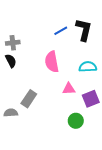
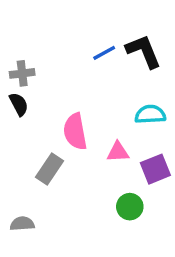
black L-shape: (84, 30) -> (143, 51), turned -35
pink semicircle: (52, 62) -> (75, 131), moved
gray semicircle: (11, 113) -> (22, 224), moved

